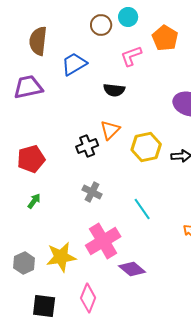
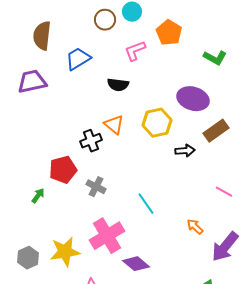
orange triangle: (110, 130) -> (114, 125), turned -35
yellow hexagon: (146, 147) -> (157, 123), moved
red pentagon: (31, 159) -> (63, 170), moved

